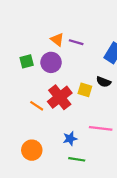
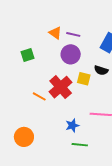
purple circle: (51, 62) -> (71, 54), moved
orange circle: (32, 150) -> (24, 137), moved

